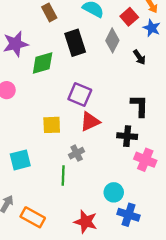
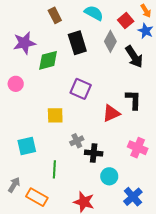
black arrow: (139, 57) -> (134, 57), size x1.6
red triangle: (90, 121) -> (111, 113), moved
black cross: (127, 136) -> (94, 153), moved
green line: (63, 176) -> (54, 169), moved
blue cross: (128, 215) -> (133, 197), moved, turned 30

